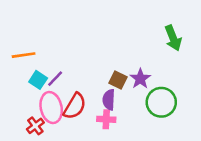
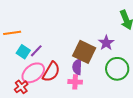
purple star: (140, 79) -> (106, 43), moved
brown square: (118, 80) -> (84, 52), size x1.6
pink ellipse: (51, 108) -> (33, 73), turned 65

